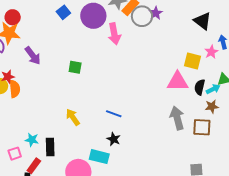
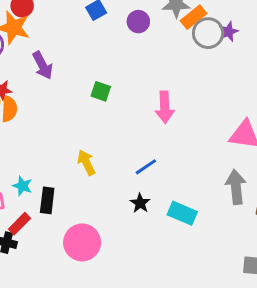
purple circle: (93, 16) -> (138, 22), size x0.6
pink arrow: (114, 34) -> (165, 107), moved
blue line: (114, 114) -> (146, 167), turned -63
cyan rectangle: (99, 157) -> (182, 213), moved

